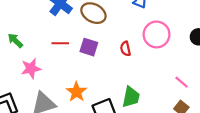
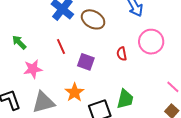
red line: (60, 43) -> (61, 46), turned 63
purple square: (89, 47) -> (86, 62), moved

